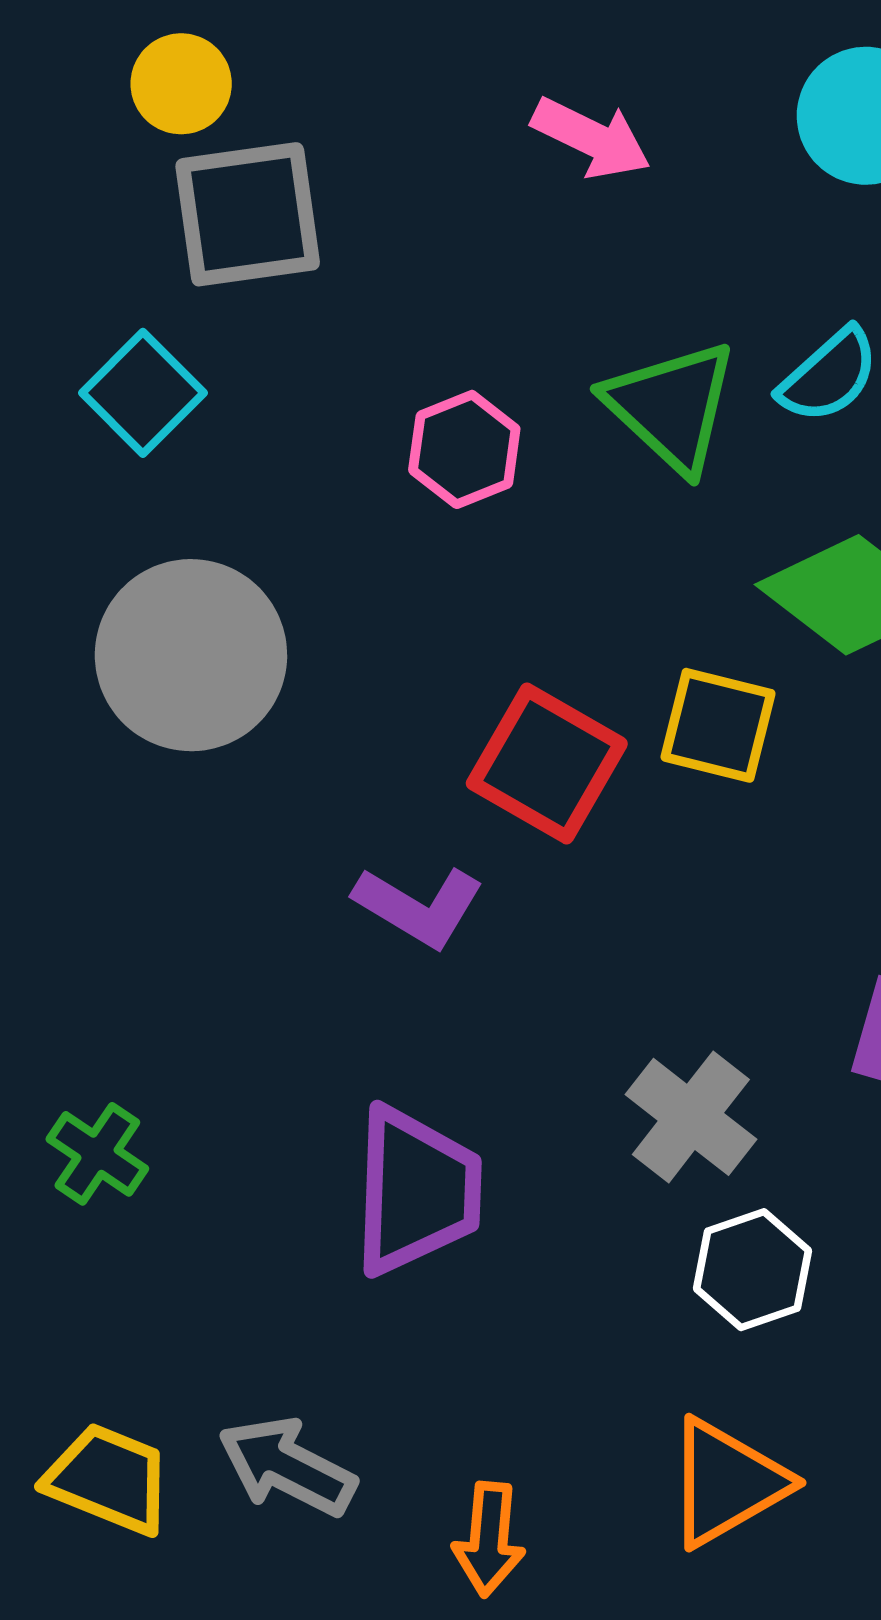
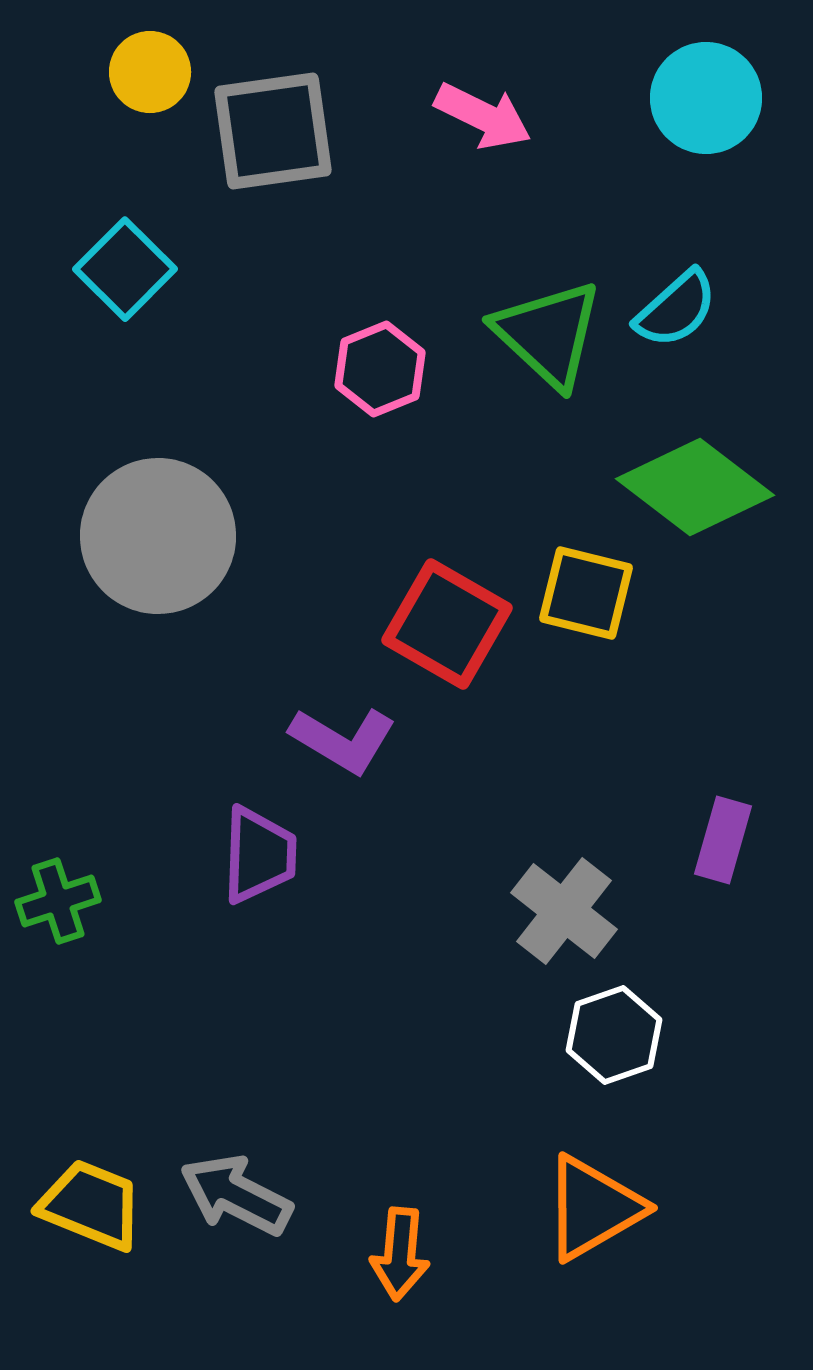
gray square: (248, 214) -> (273, 131), moved
cyan square: (143, 393) -> (125, 269), moved
green cross: (97, 1154) -> (58, 901), moved, turned 38
purple trapezoid: (416, 1191) -> (259, 855), moved, size x0.7

